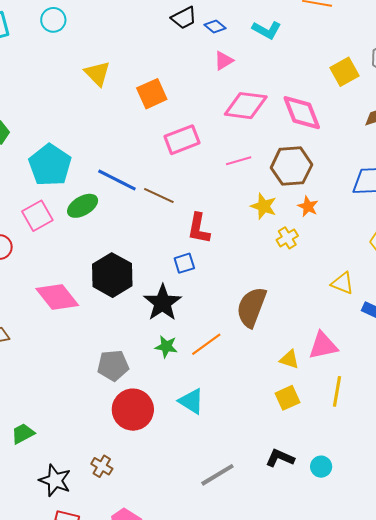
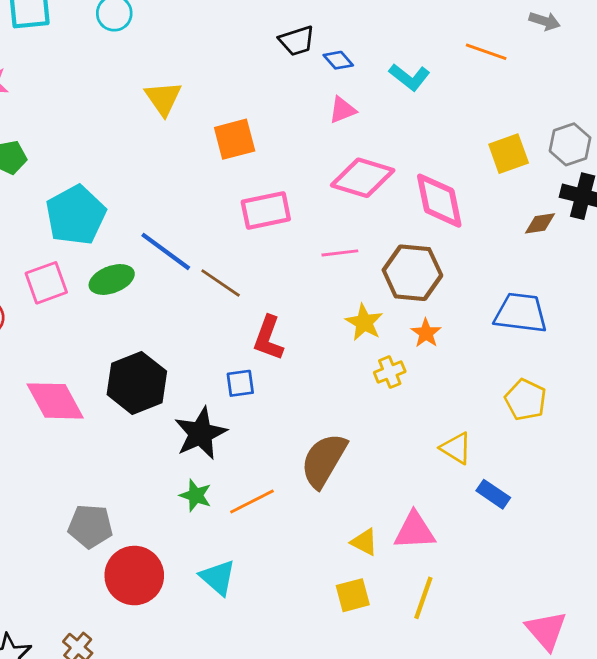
gray pentagon: (113, 365) -> (90, 526), moved

